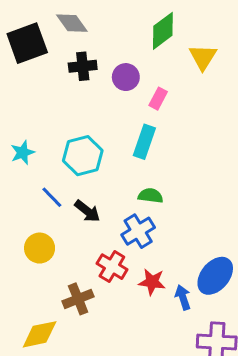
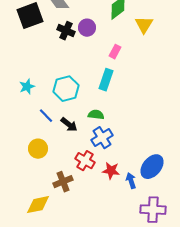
black cross: (83, 66) -> (66, 31), turned 30
purple circle: (126, 77) -> (87, 28), moved
green semicircle: (150, 196) -> (96, 115), moved

